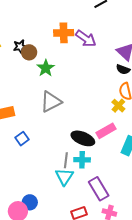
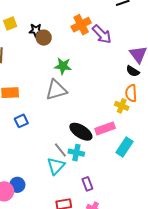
orange cross: (64, 33) -> (81, 25), turned -36
green star: (46, 68) -> (63, 66), moved, turned 30
yellow cross: (118, 106) -> (122, 106), turned -32
gray line: (66, 160) -> (60, 150), turned -56
purple rectangle: (99, 189) -> (87, 184), size x0.6

